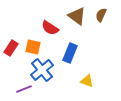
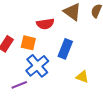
red semicircle: (50, 28) -> (45, 24), turned -42

